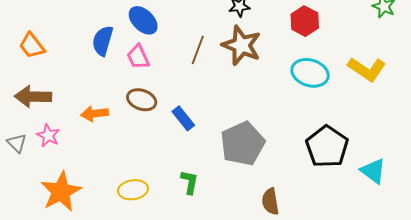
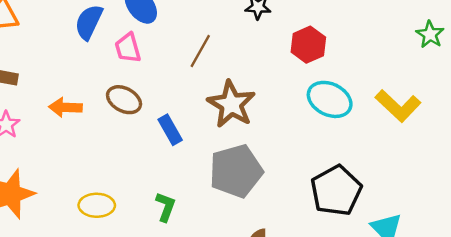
red hexagon: (305, 21) -> (308, 45), moved
brown star: (242, 45) -> (231, 104), moved

